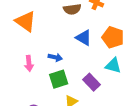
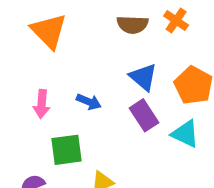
green square: (59, 79) -> (67, 150), moved
purple rectangle: (91, 82) -> (144, 115), moved

